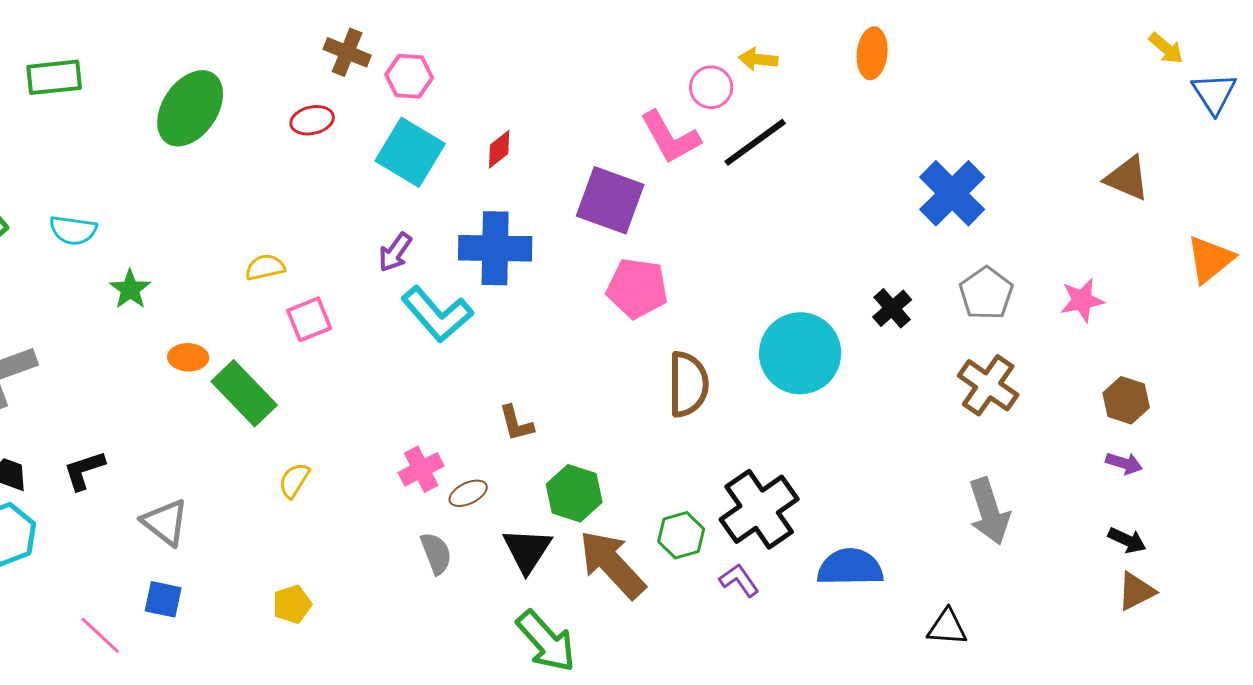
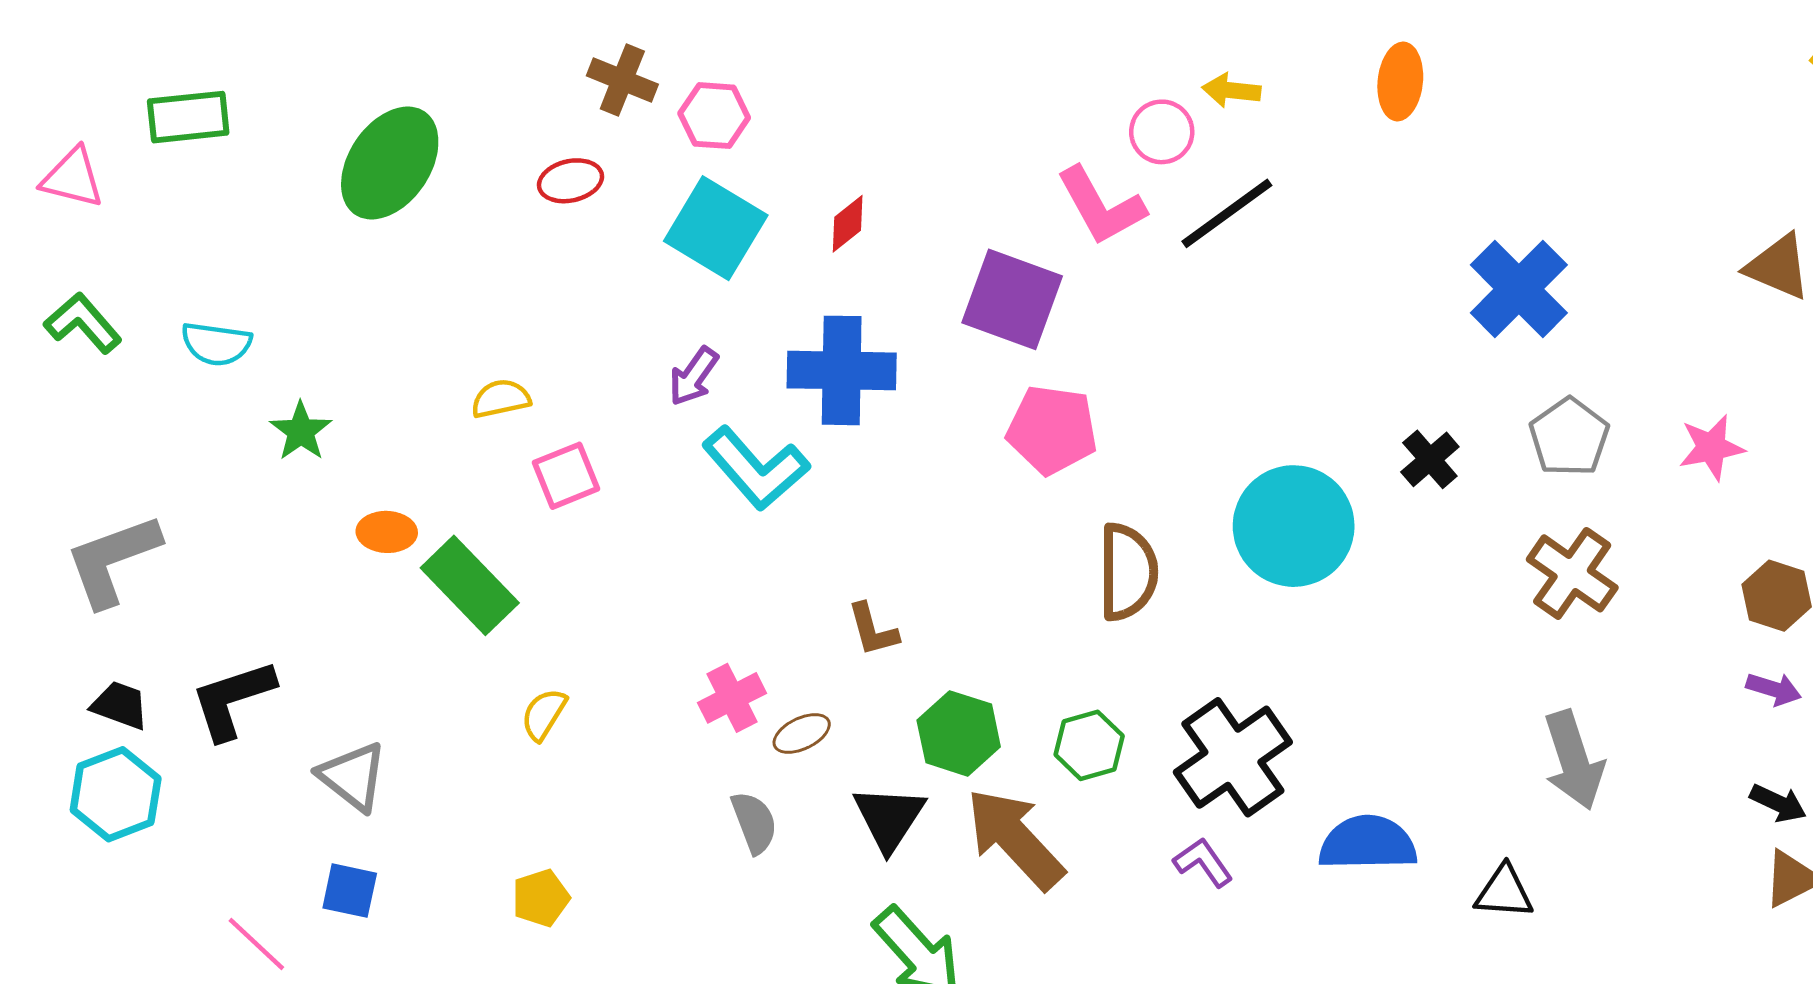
black L-shape: (84, 470) -> (233, 699), size x1.4
green hexagon: (681, 535) -> (1089, 745), moved
black triangle: (947, 627) -> (1504, 892), moved

